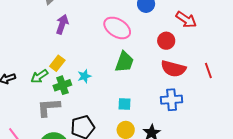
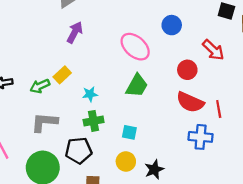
red line: (208, 70) -> (219, 109), moved
green cross: (62, 85) -> (94, 121), moved
blue cross: (172, 100) -> (201, 137), moved

